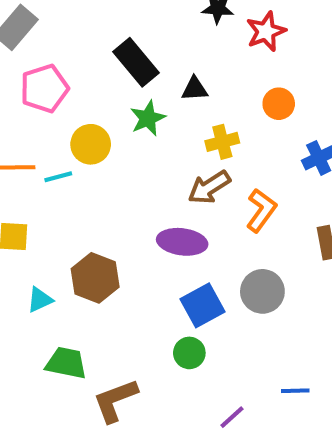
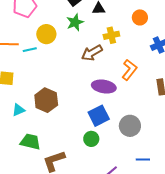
brown arrow: (209, 187) -> (92, 53), moved
purple ellipse: (182, 242) -> (104, 87), moved
gray circle: (262, 291) -> (130, 126), moved

